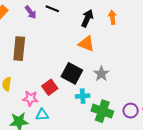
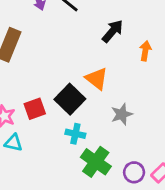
orange arrow: (112, 17) -> (145, 51), moved
orange triangle: (86, 44) -> (97, 79), moved
gray star: (101, 74) -> (122, 114), moved

